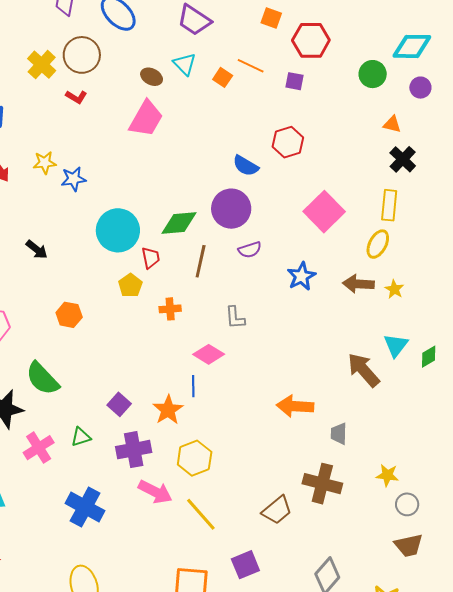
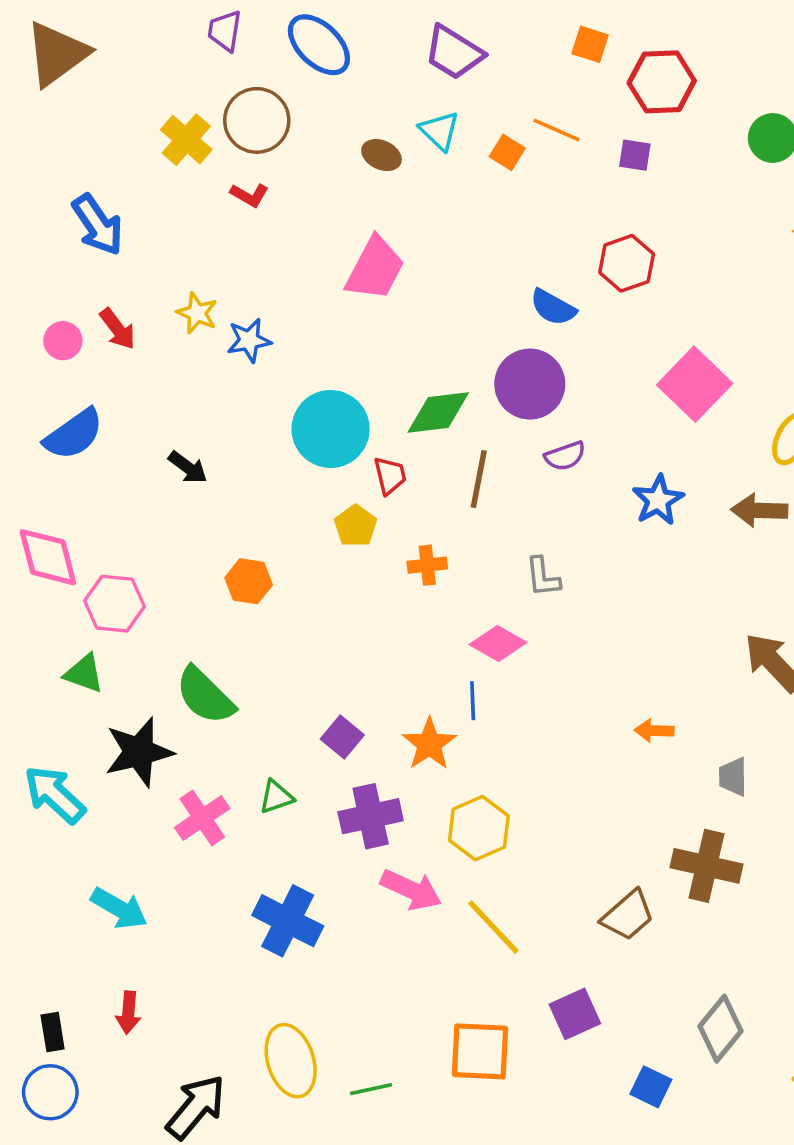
pink trapezoid: (146, 119) -> (375, 269), moved
yellow star: (45, 163) -> (197, 313), turned 30
orange arrow: (295, 406) -> (654, 731), size x0.6

